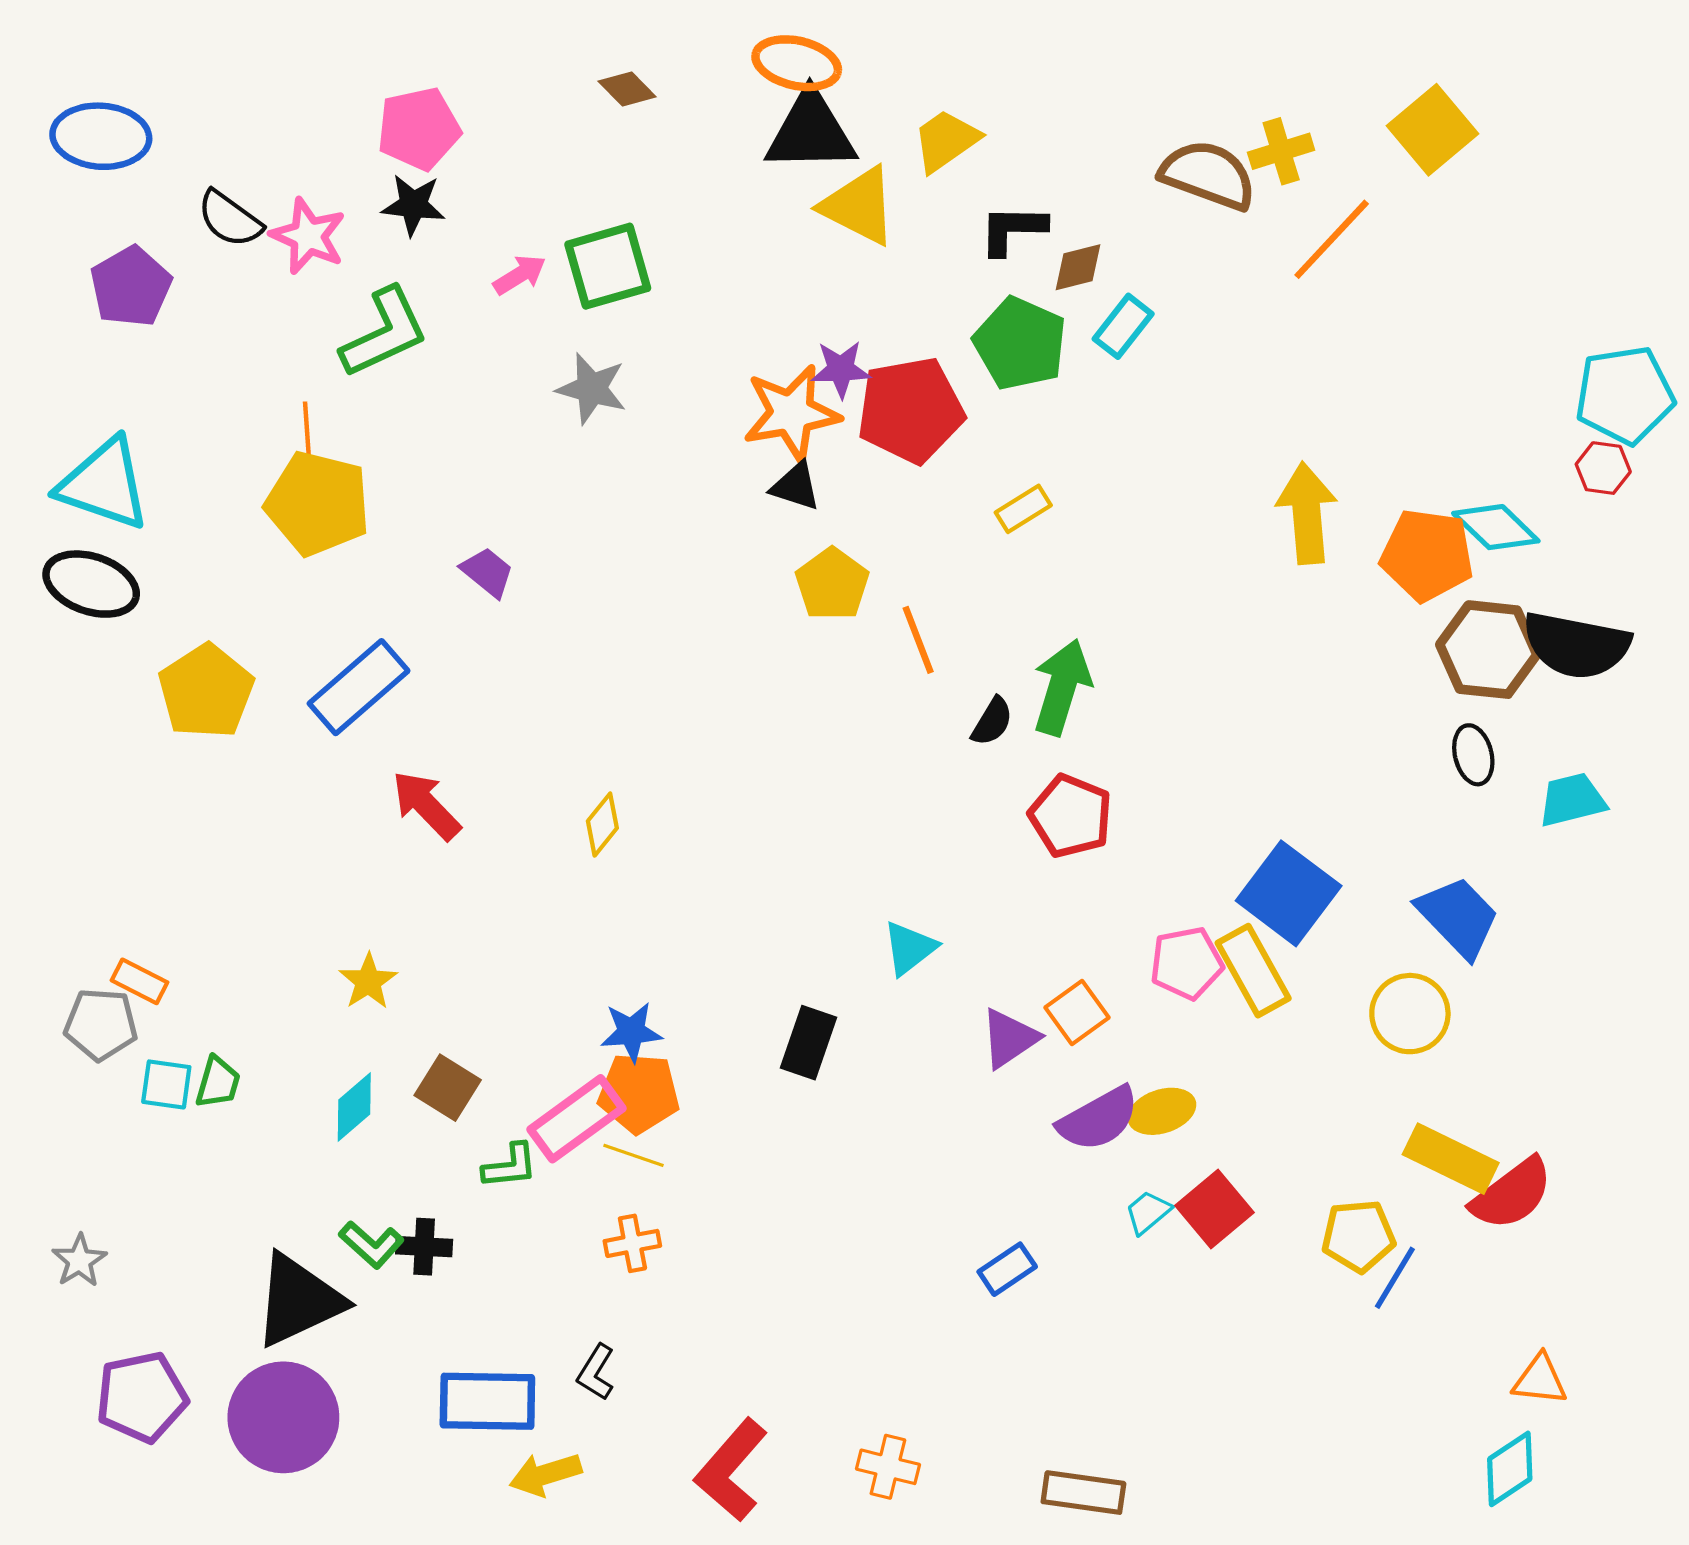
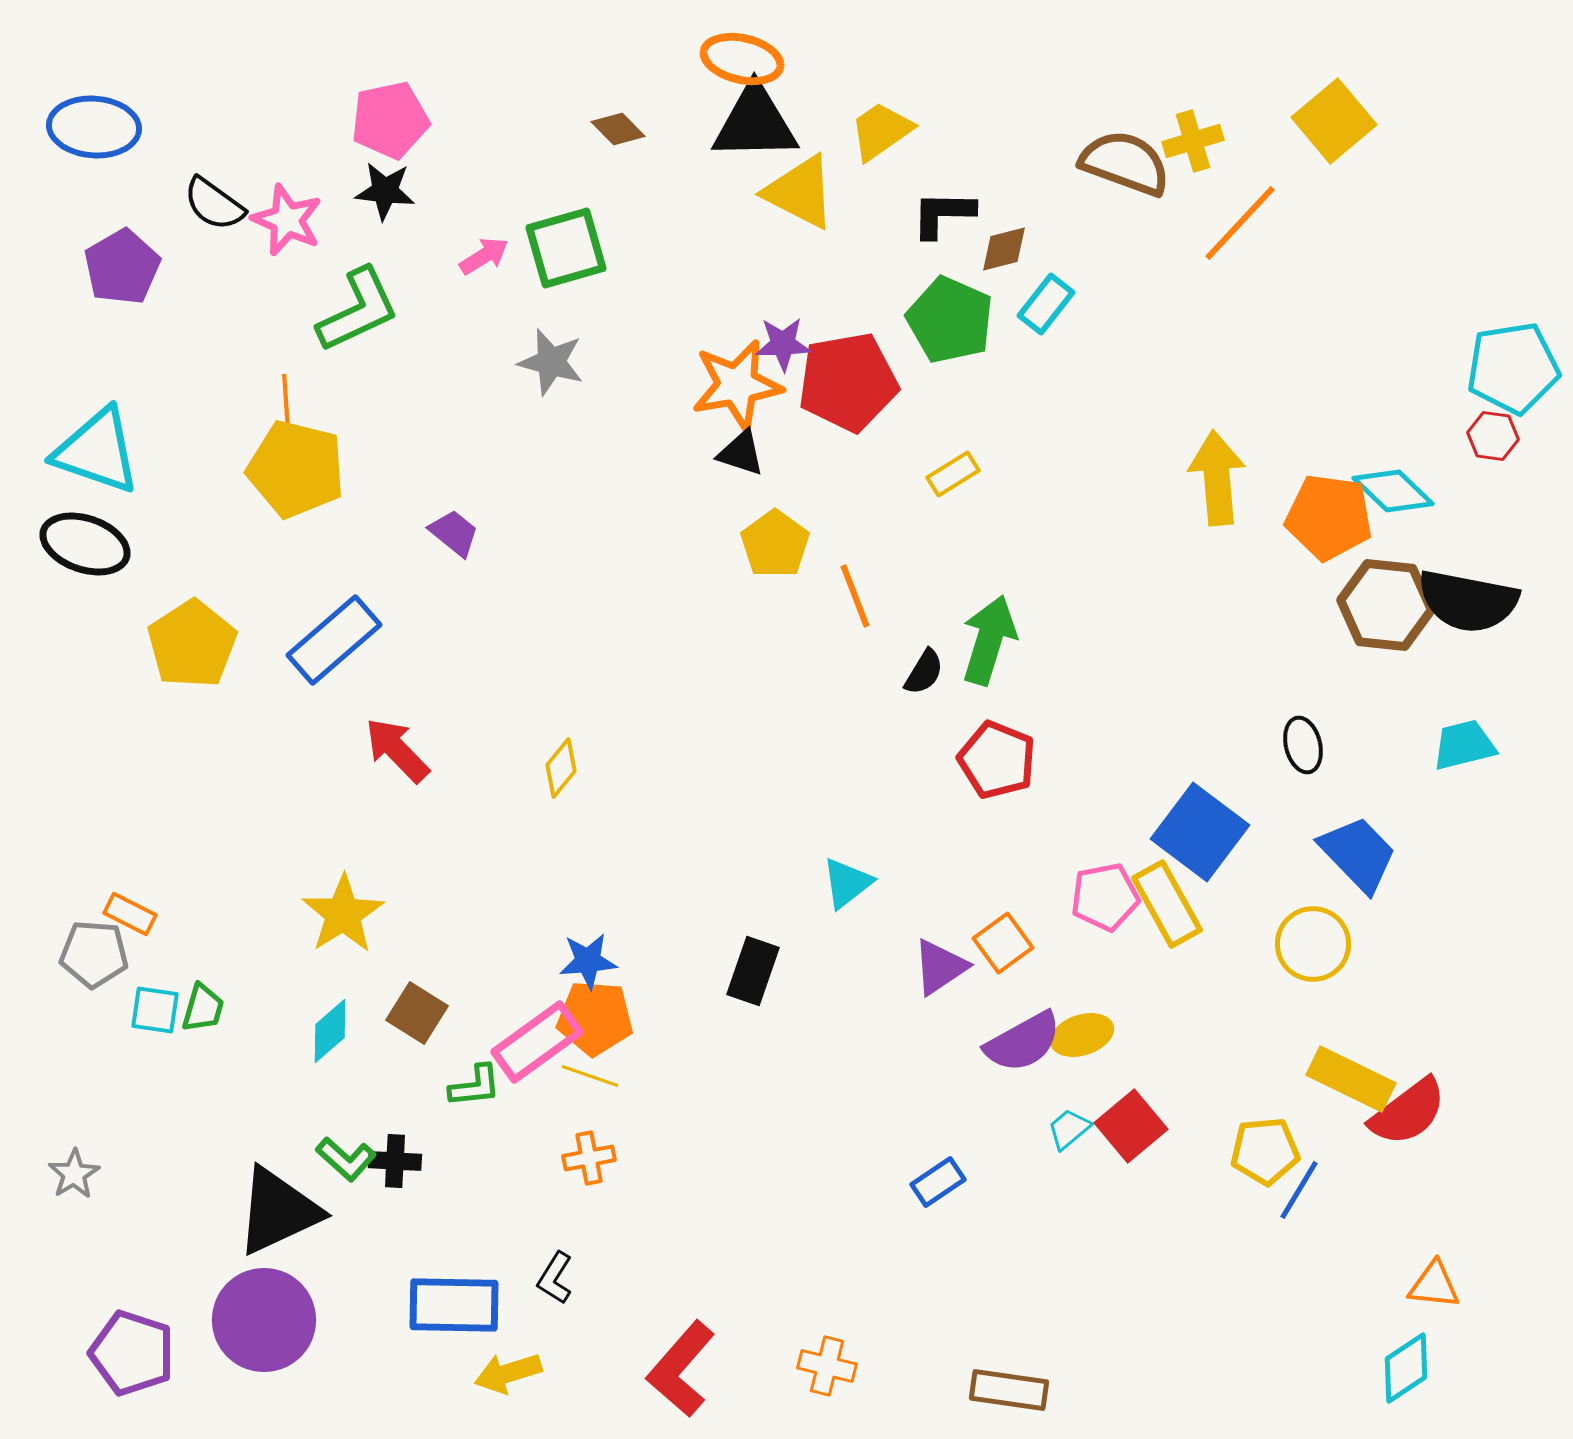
brown diamond: (627, 89) -> (618, 129), moved
black ellipse: (1473, 755) -> (1303, 745), moved
yellow star: (368, 981) -> (343, 914), size x1.5
purple pentagon: (142, 1397) -> (132, 1353), moved, turned 30

